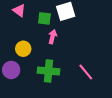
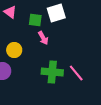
pink arrow: (53, 37) -> (43, 38), turned 136
green cross: (48, 71) -> (52, 72), moved

